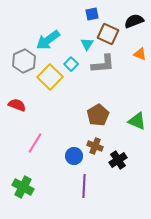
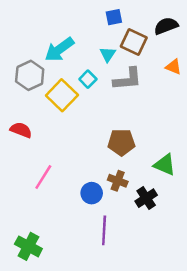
brown pentagon: (98, 115) -> (121, 142), turned 30
green triangle: (137, 121) -> (165, 165), moved
green cross: (23, 187) -> (28, 246), moved

